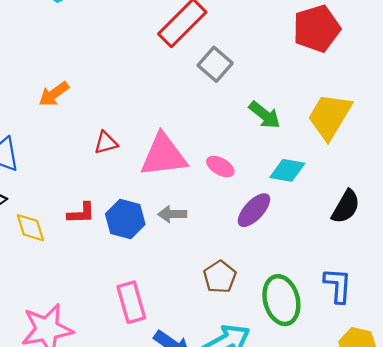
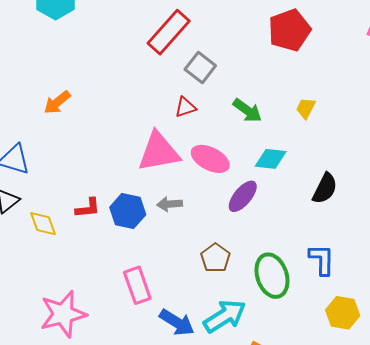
yellow trapezoid: (330, 116) -> (306, 108), size x0.5
red triangle: (106, 143) -> (185, 107), moved
pink ellipse: (220, 166) -> (210, 159), size x1.5

